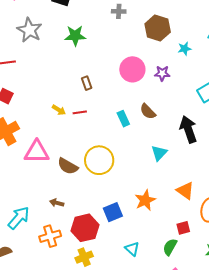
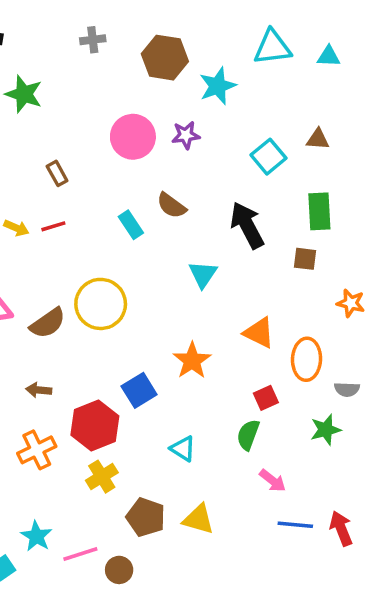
green star: (75, 36) -> (24, 94), turned 30
cyan star: (185, 49) -> (218, 86), size x1.5
brown semicircle: (68, 166) -> (48, 323), turned -55

